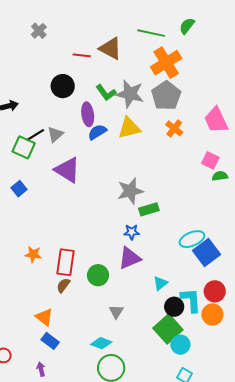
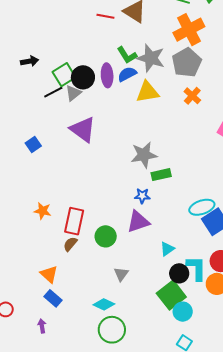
black circle: (63, 86) -> (83, 77), moved
blue semicircle: (97, 132) -> (127, 74), moved
green square: (24, 147) -> (64, 75), moved, turned 30

